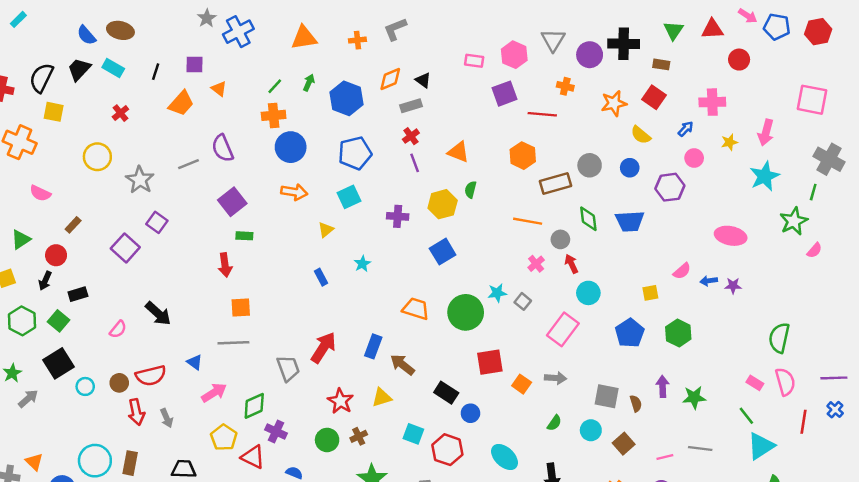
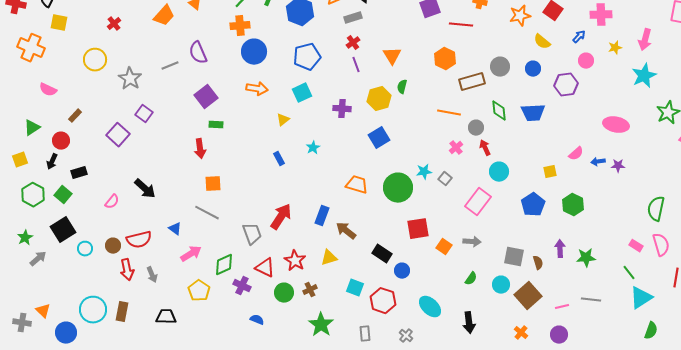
orange triangle: (458, 152) -> (392, 56), turned 36
gray line: (233, 343) -> (207, 213), turned 30
brown square: (624, 444) -> (528, 296), size x1.5
red triangle: (253, 457) -> (265, 268), moved

